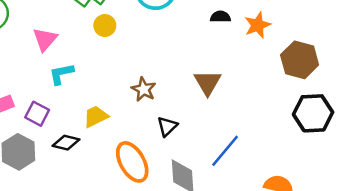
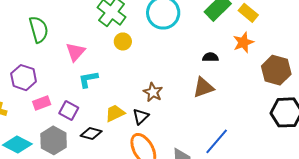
black semicircle: (220, 17) -> (210, 57), moved
brown triangle: (208, 83) -> (203, 87), turned 40
black triangle: (167, 126) -> (141, 116), moved

